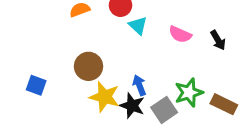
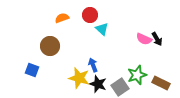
pink semicircle: (180, 34) -> (144, 39), moved
brown circle: (88, 66) -> (50, 46), moved
blue arrow: (139, 85) -> (93, 65), moved

